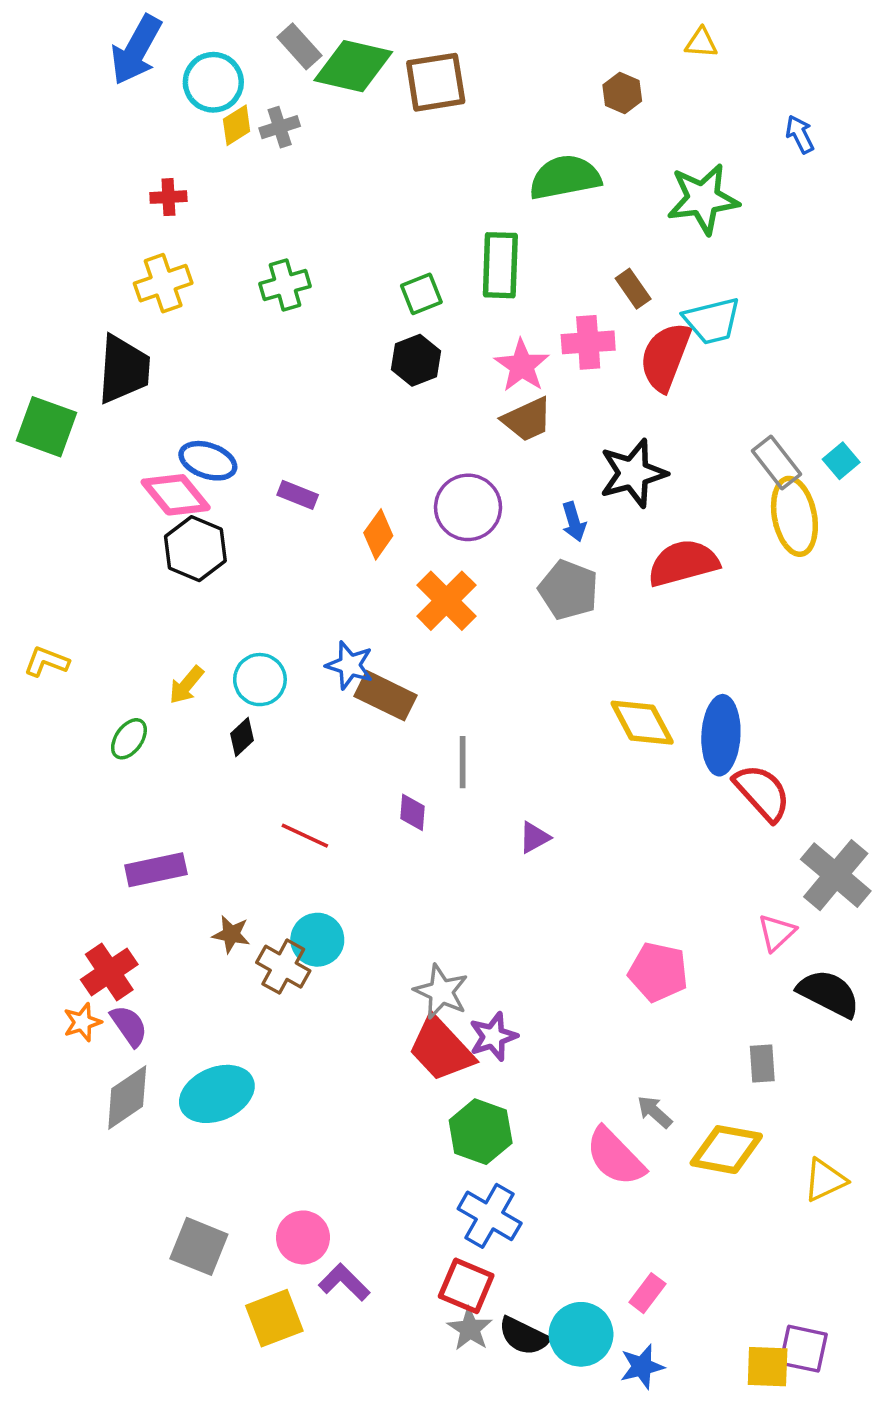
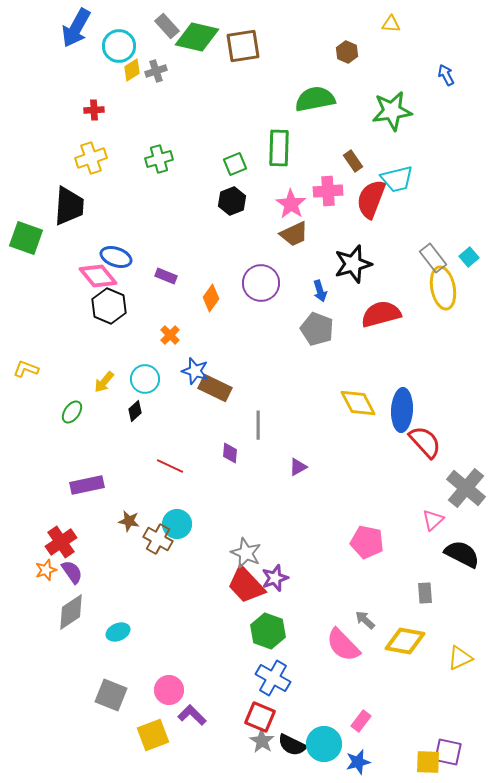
orange cross: (446, 601) -> (170, 335), moved, size x0.6
cyan ellipse: (217, 1094) -> (118, 632), moved, size x0.6

